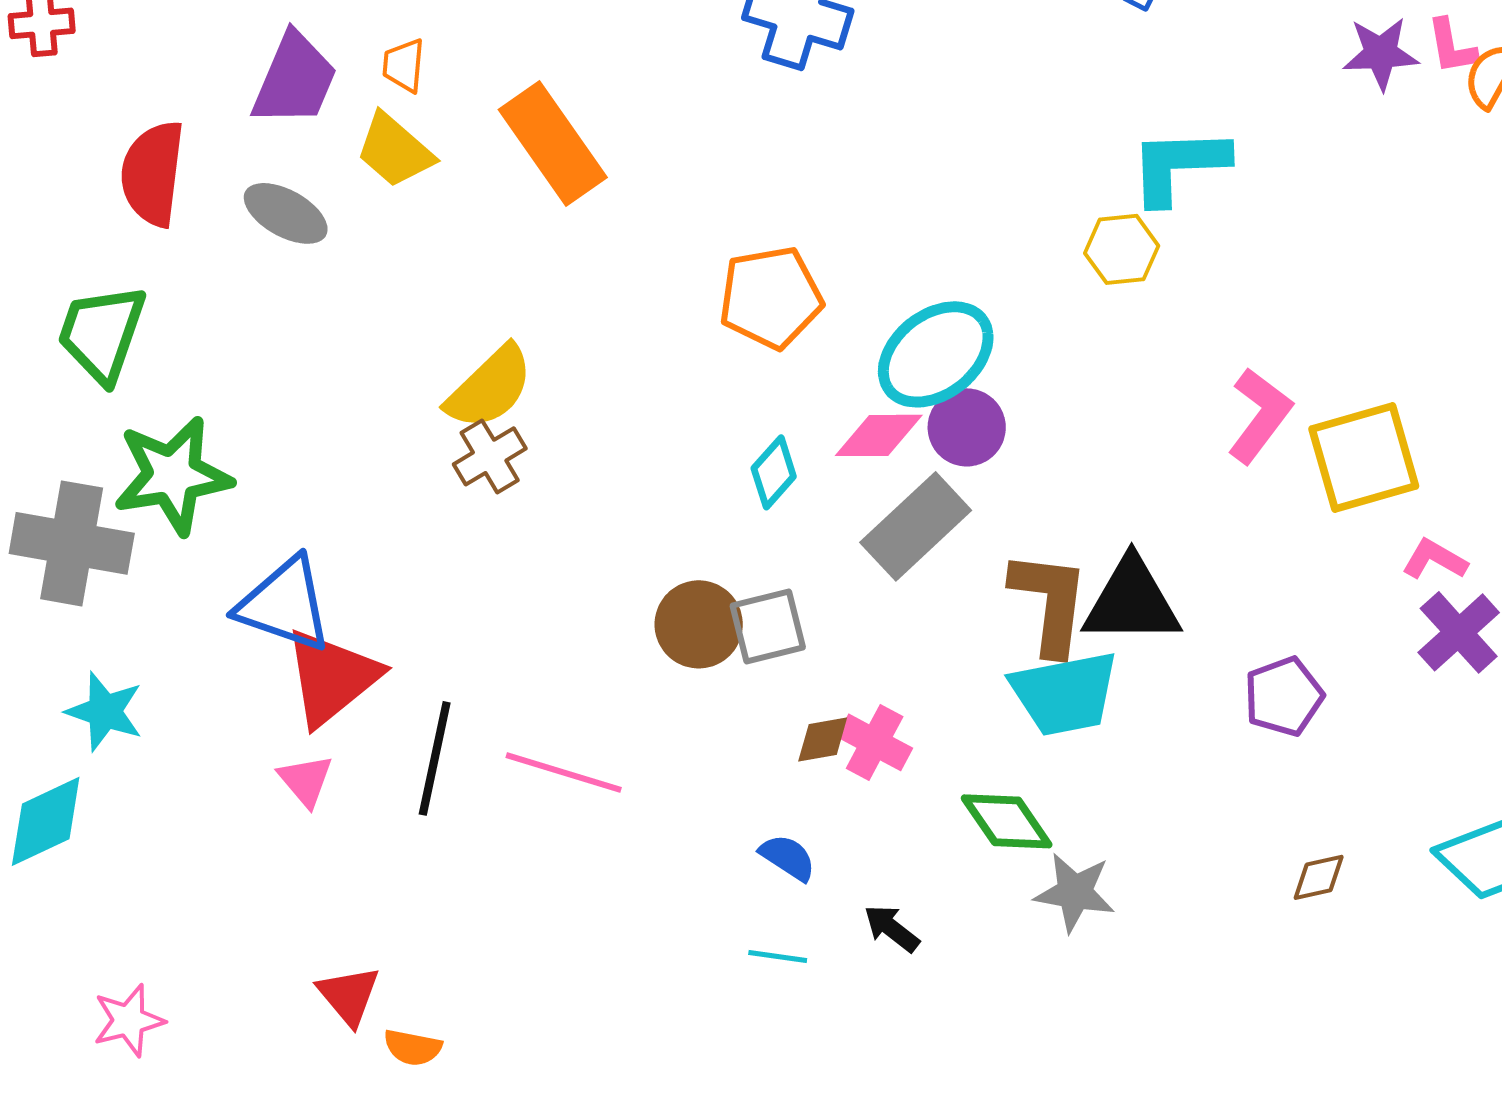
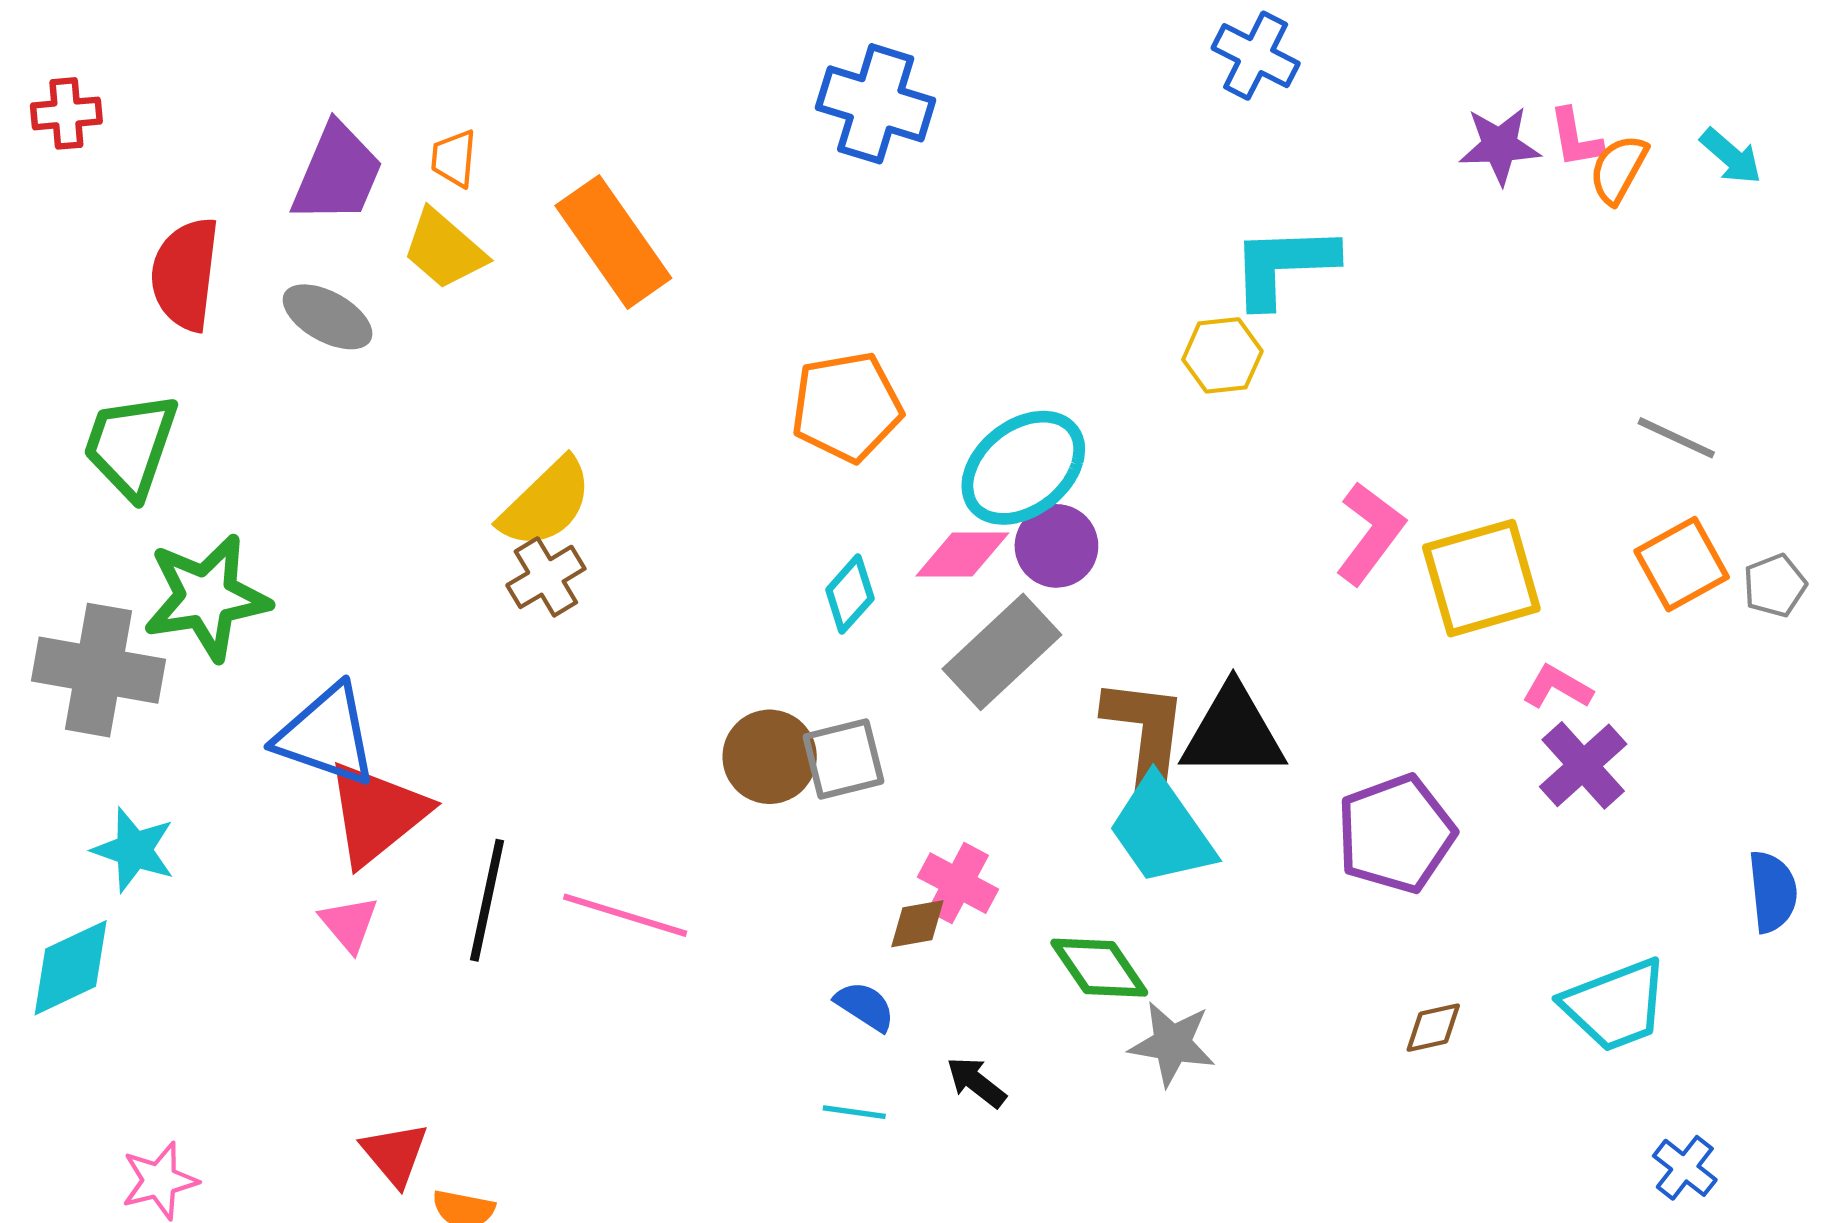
cyan trapezoid: (1065, 693) -> (1161, 831), turned 66
purple pentagon: (1284, 696) -> (1396, 834), size x1.4
brown diamond: (823, 739) -> (917, 924), moved

